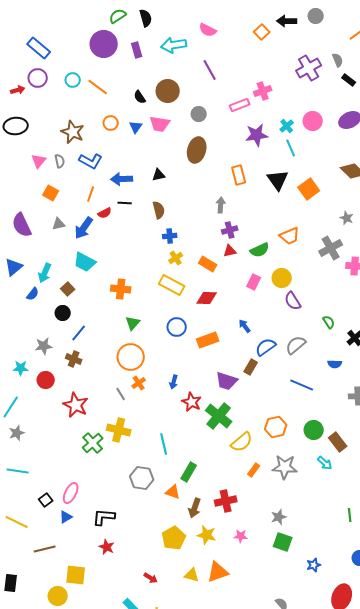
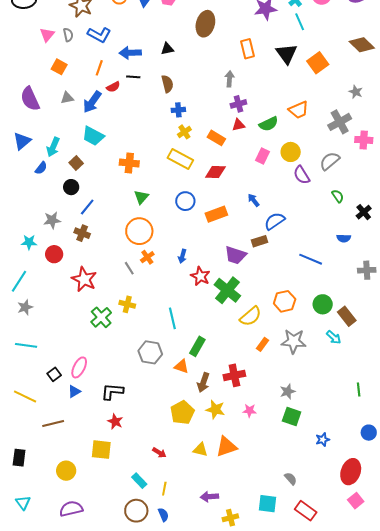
gray semicircle: (296, 345) -> (330, 161), moved
brown rectangle: (251, 367) -> (260, 241), turned 42
yellow cross: (119, 430) -> (127, 304), size x0.7
yellow square: (76, 575) -> (101, 450), moved

